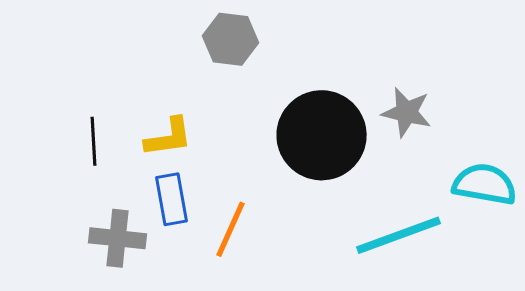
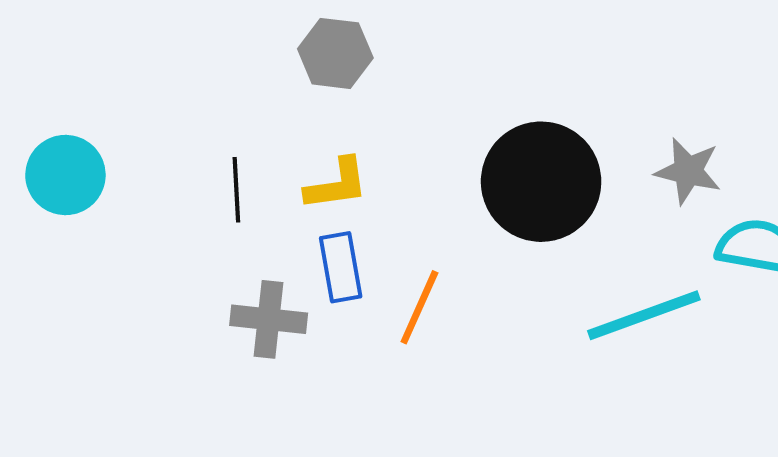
gray hexagon: (231, 39) -> (335, 53), moved
gray star: (407, 112) -> (688, 171), moved

